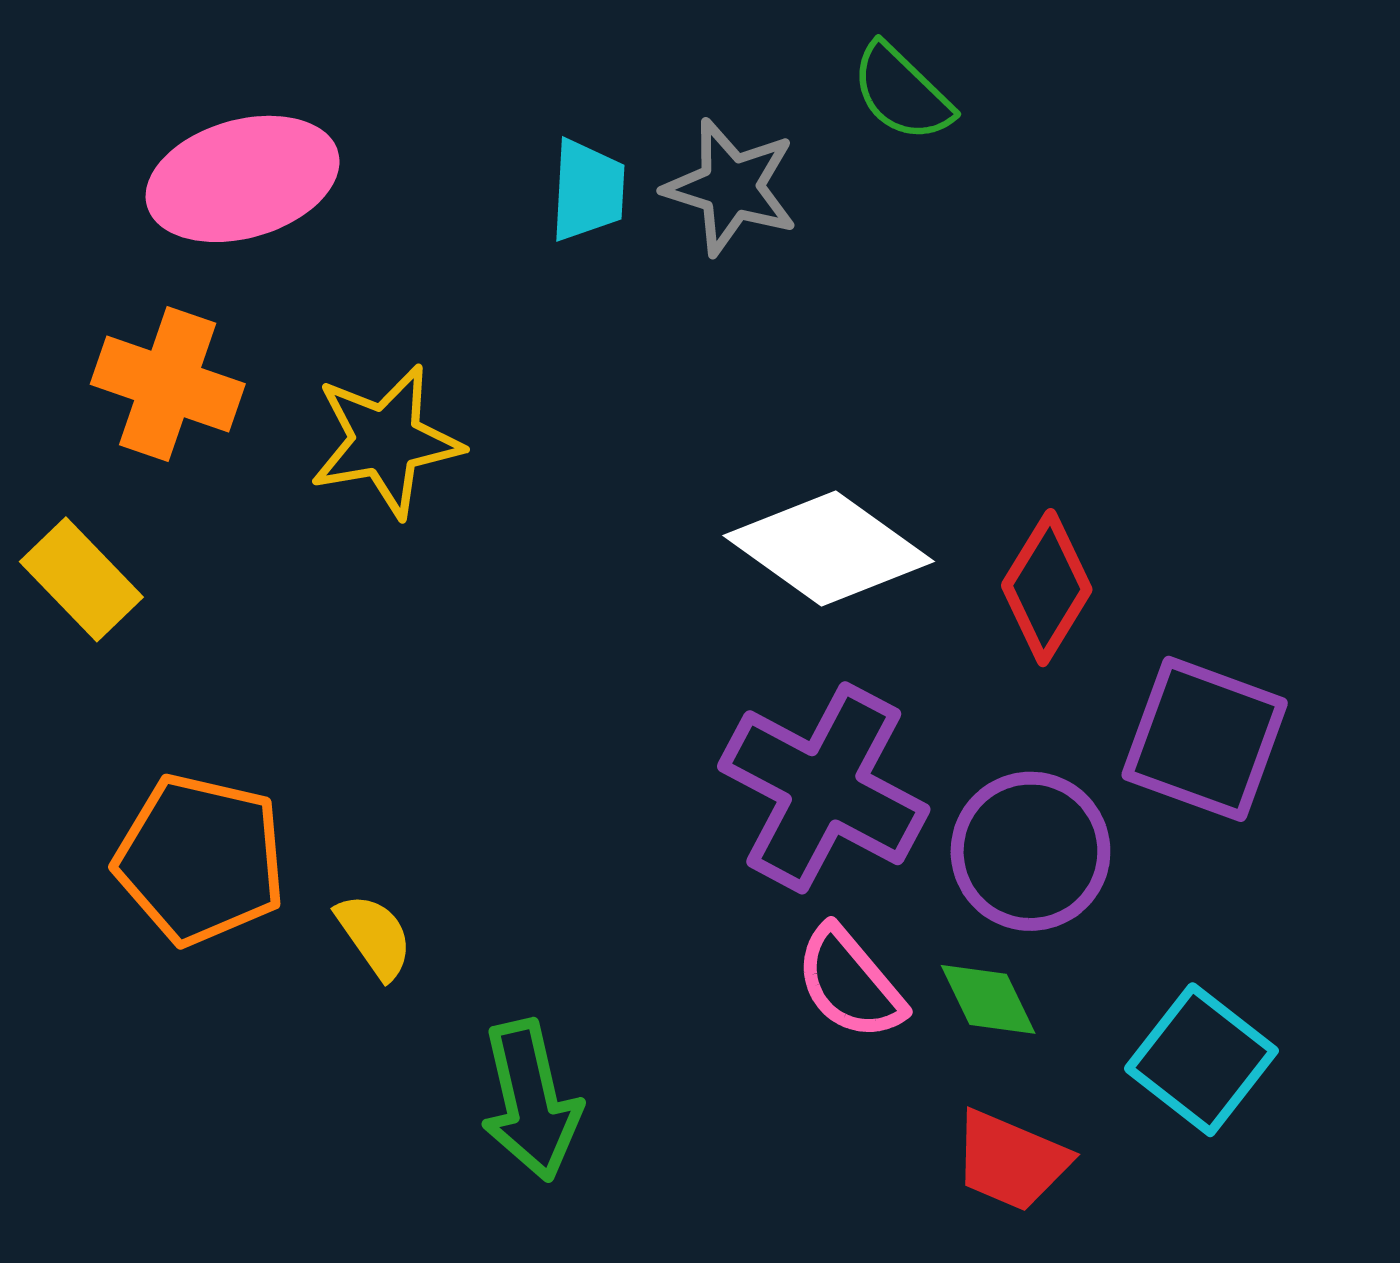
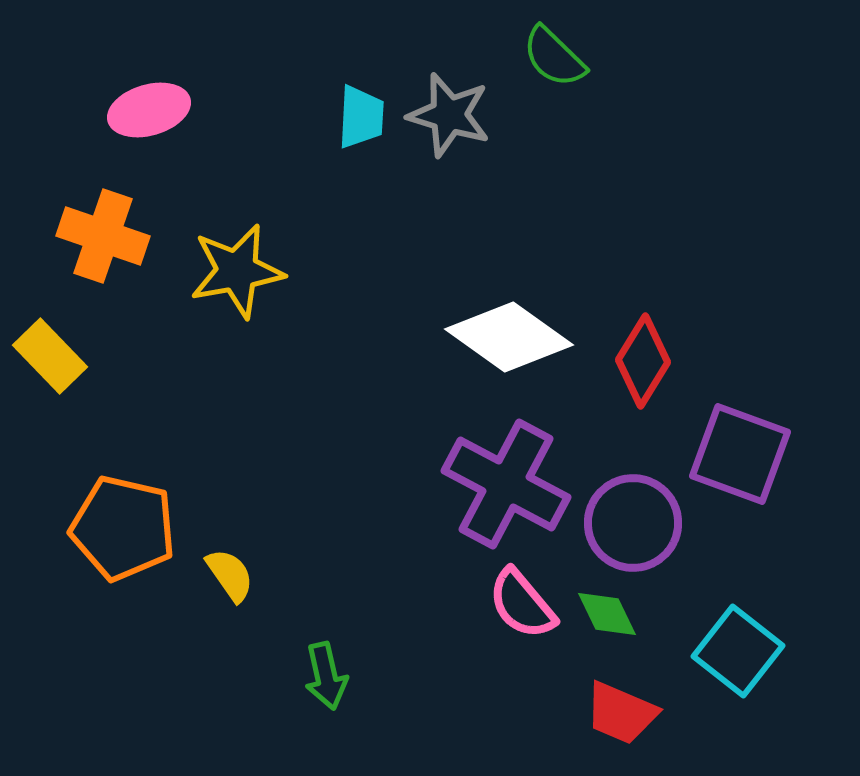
pink ellipse: (243, 179) -> (149, 110), size x0.7
green arrow: (531, 1100) -> (326, 676), size x0.7

